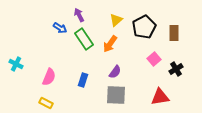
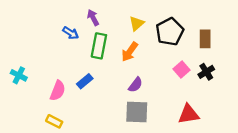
green rectangle: (84, 39) -> (99, 46), turned 45
black cross: (176, 69) -> (206, 72), moved
blue rectangle: (83, 80) -> (85, 81), moved, turned 32

